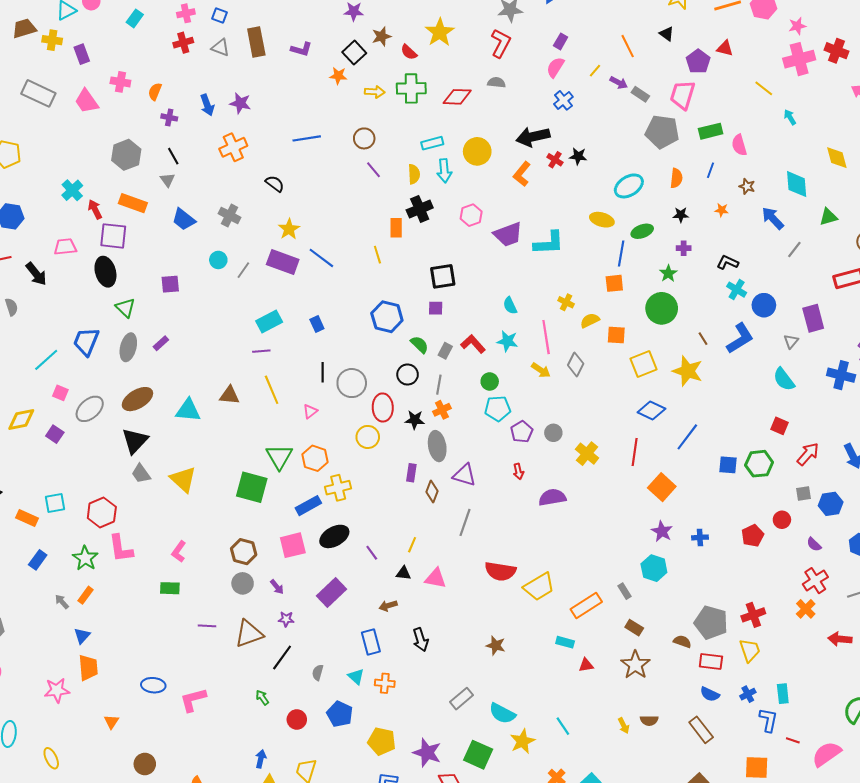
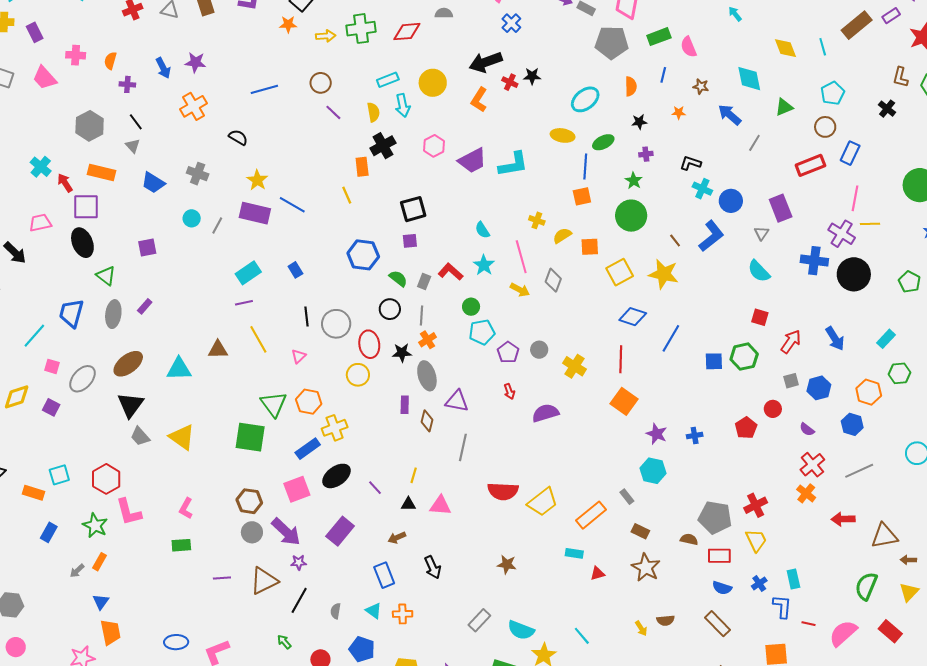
cyan star: (507, 341) -> (484, 265), turned 30
orange square: (662, 487) -> (624, 401), moved
purple arrow: (277, 587) -> (286, 532), size x2.0
gray arrow: (62, 602) -> (77, 571), turned -84

